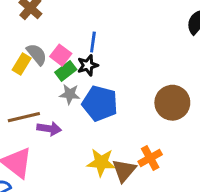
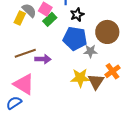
black star: (88, 65) -> (77, 15), moved
gray star: (70, 94) -> (90, 51), moved
brown circle: (172, 103) -> (107, 32), moved

